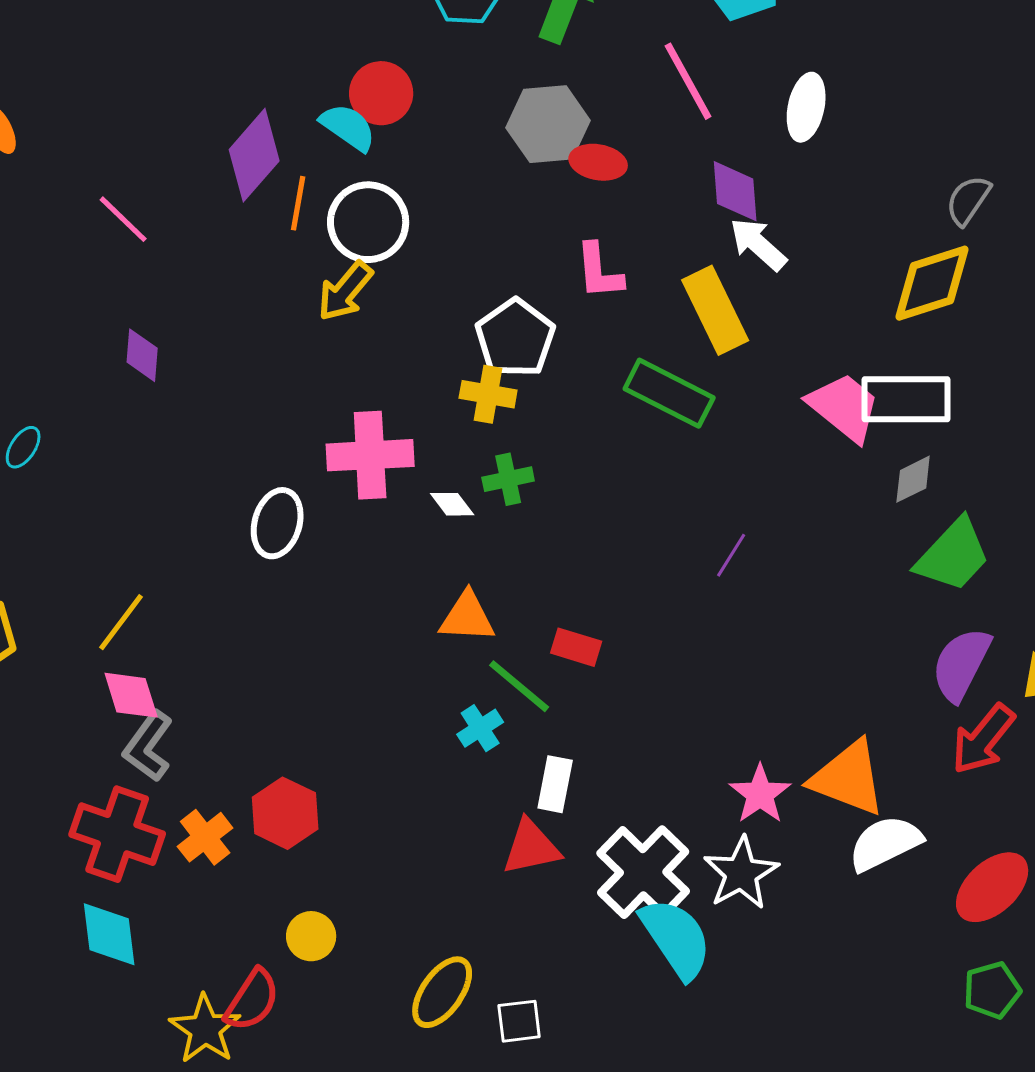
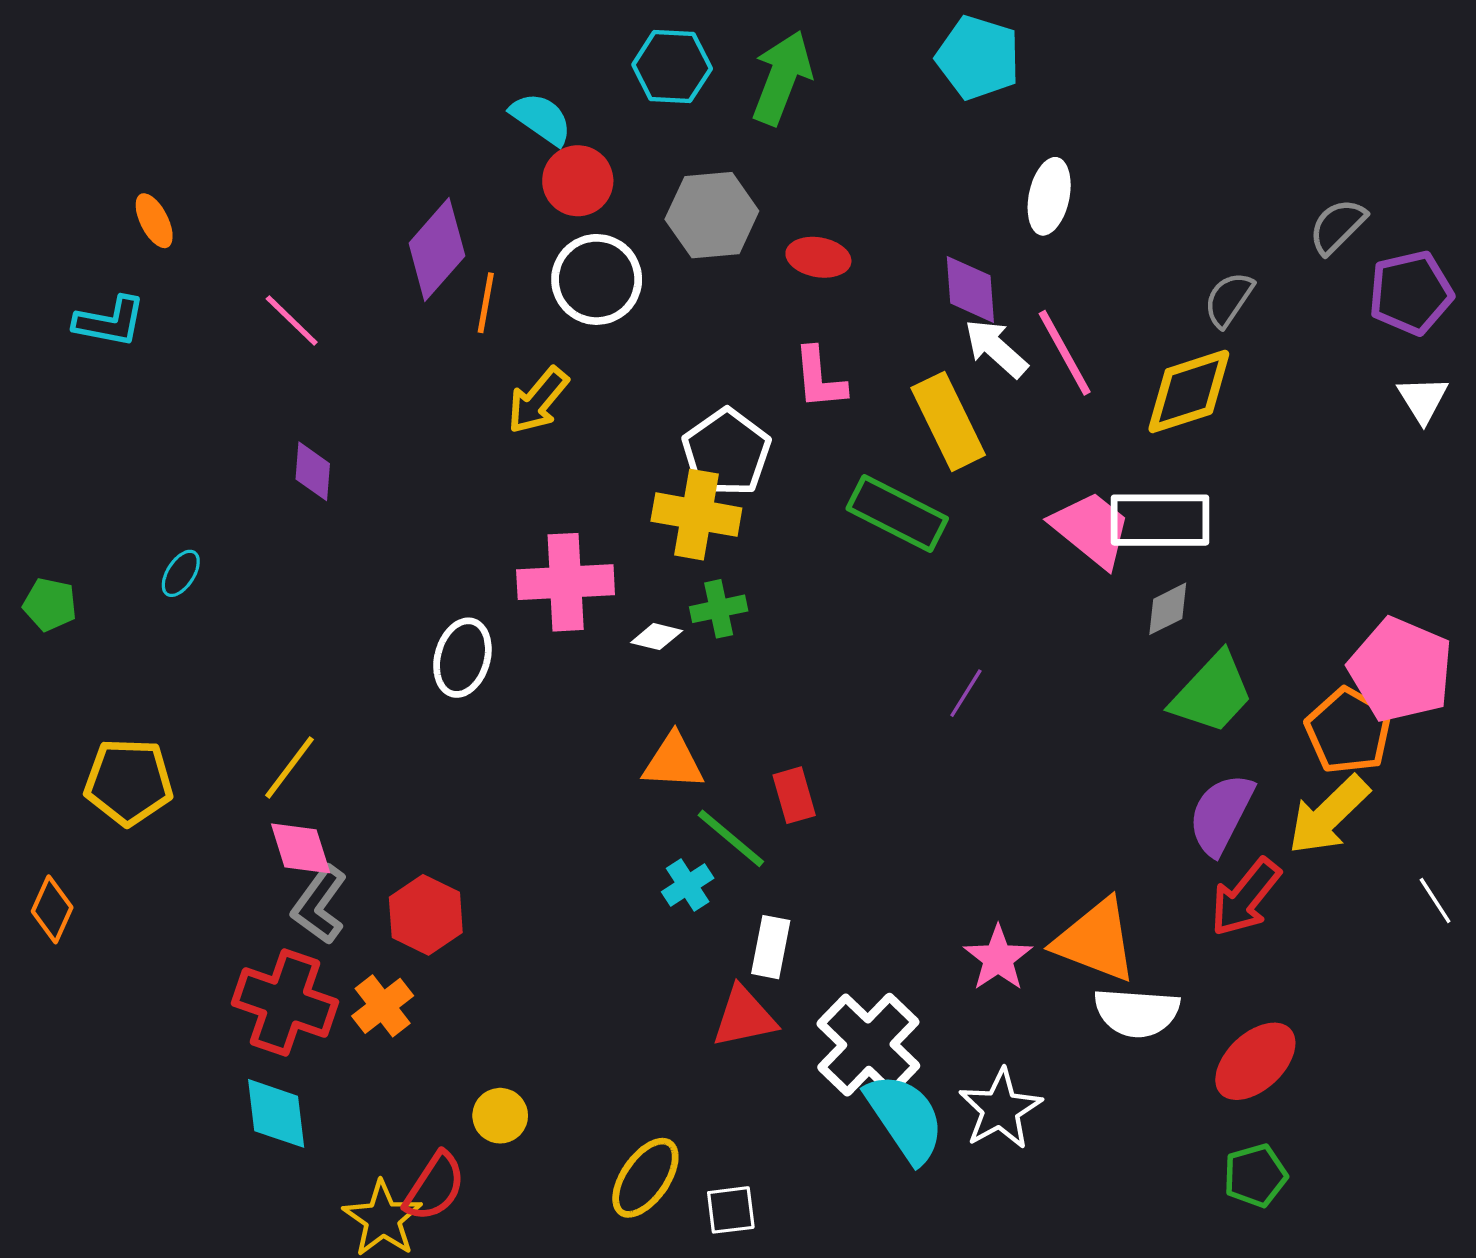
pink line: (688, 81) -> (1065, 353), moved
gray hexagon: (548, 124) -> (712, 215), moved
cyan semicircle: (348, 127) -> (541, 119), moved
white circle: (368, 222) -> (597, 279), moved
yellow cross: (488, 394) -> (696, 515), size x1.4
white diamond: (452, 504) -> (657, 637), turned -39
red rectangle: (576, 647) -> (794, 795), turned 57
red hexagon: (285, 813) -> (426, 915), moved
white semicircle: (885, 843) -> (1137, 1013), turned -150
white star: (741, 873) -> (1000, 1109), moved

